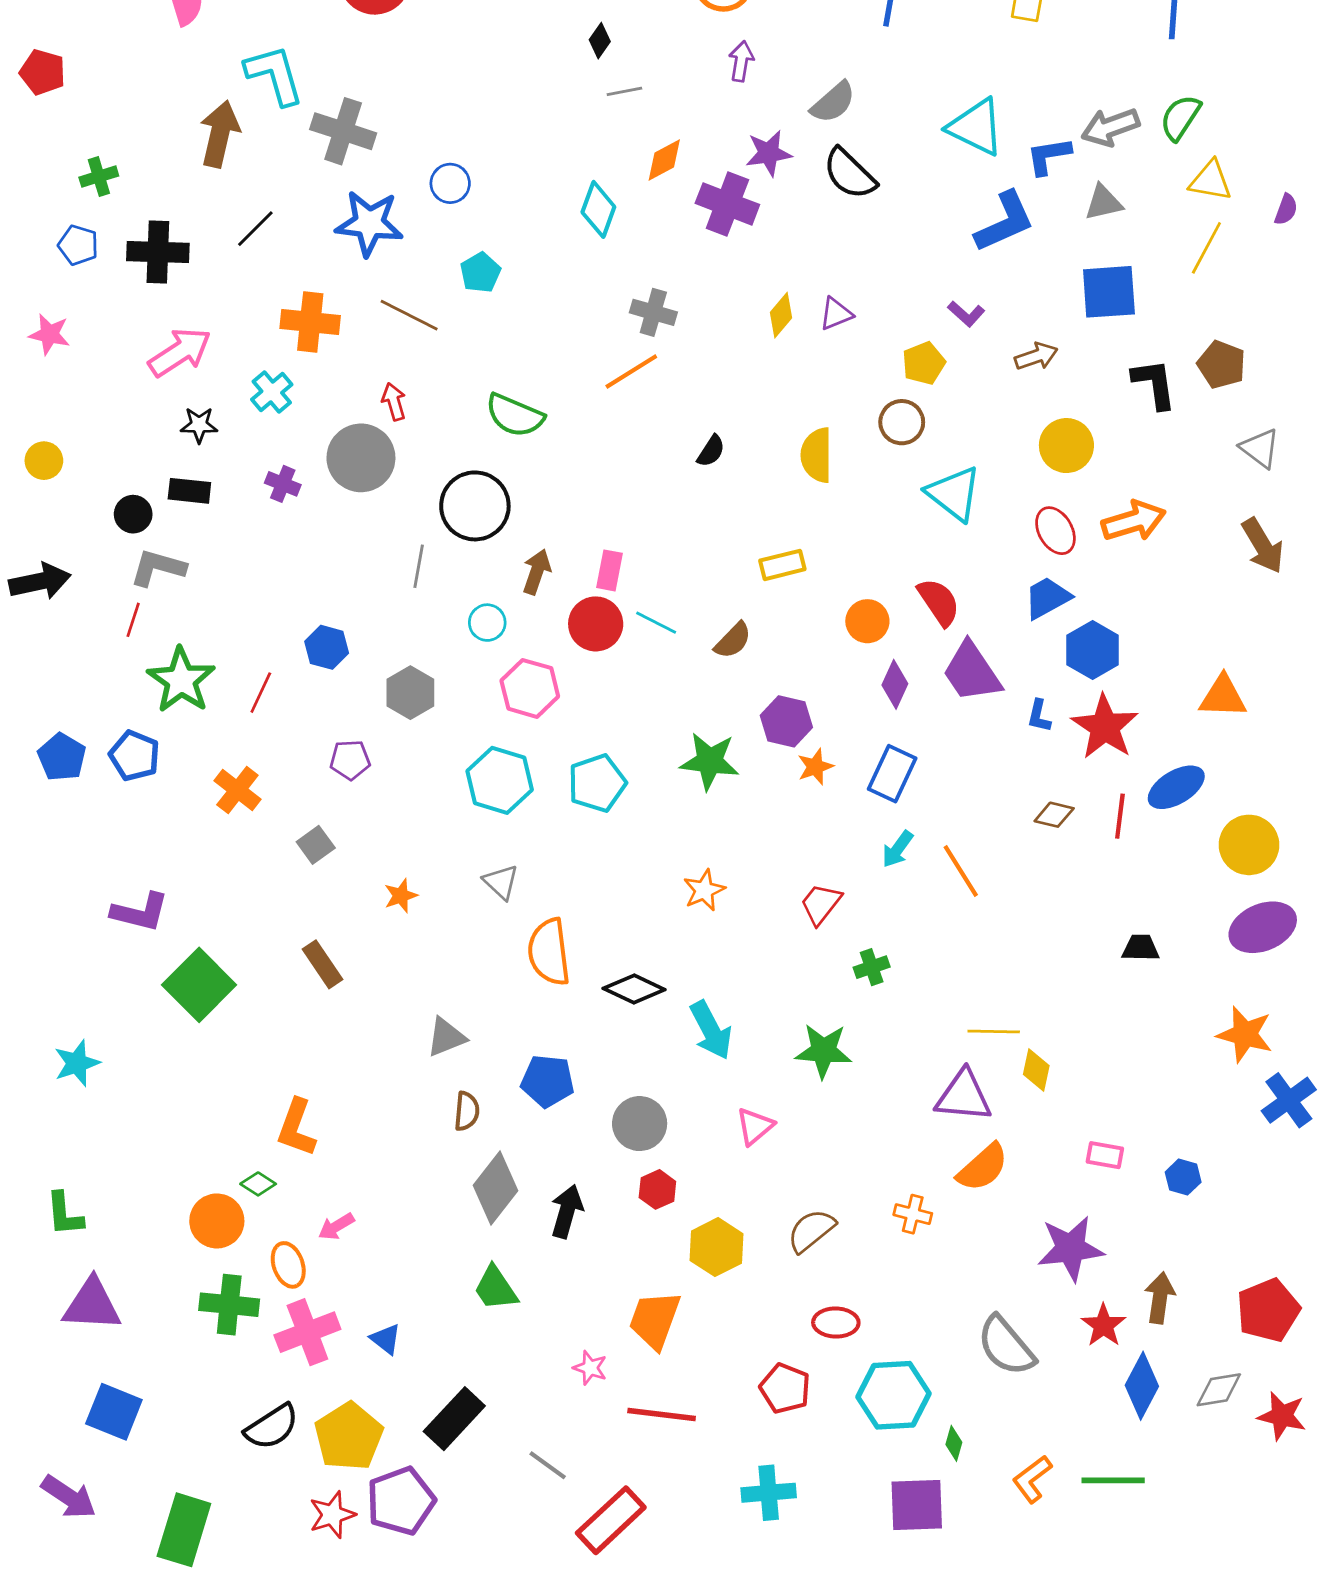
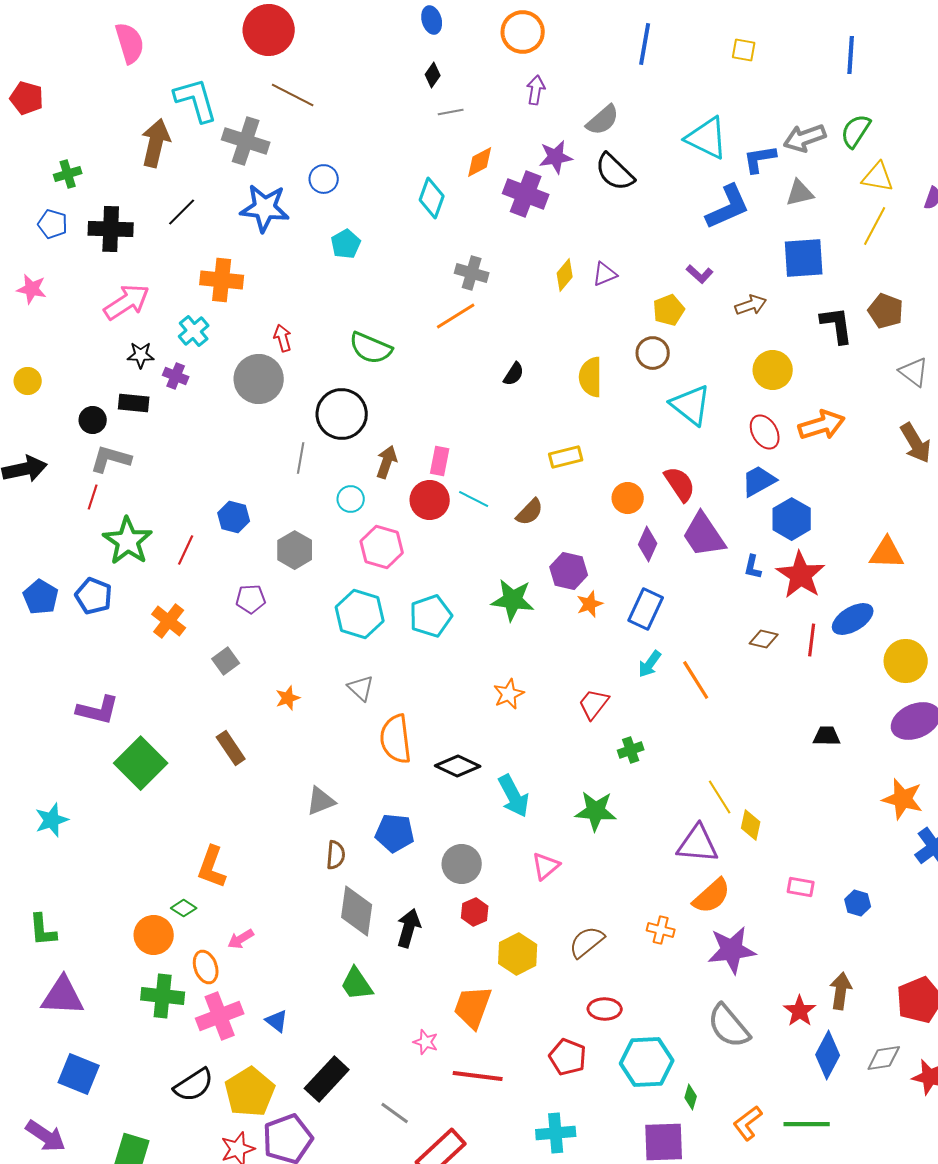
brown line: (409, 315) -> (293, 95), moved
purple cross: (283, 484) -> (176, 376), moved
yellow line: (994, 1032) -> (720, 797), turned 57
gray diamond: (495, 1188) -> (357, 911), turned -30
purple star: (1071, 1248) -> (732, 950), moved

